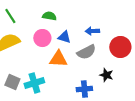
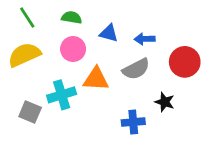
green semicircle: (49, 16) -> (72, 17), moved
blue triangle: (64, 37) -> (109, 33), moved
cyan cross: (34, 83) -> (62, 95), moved

